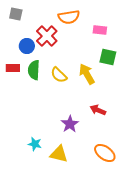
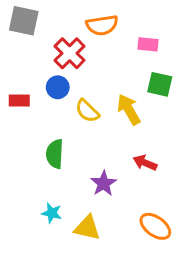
gray square: (16, 14) -> (24, 21), size x1.5
blue circle: (27, 46) -> (58, 87), moved
green semicircle: (34, 70) -> (55, 154), moved

